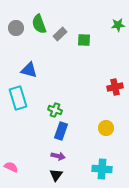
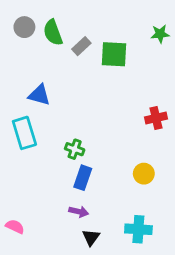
gray circle: (16, 28) -> (24, 27), moved
green square: (84, 40) -> (114, 54), size x1.5
black triangle: (56, 175) -> (91, 237), moved

